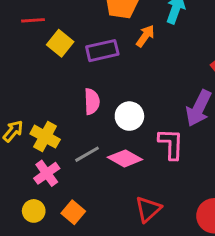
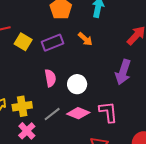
orange arrow: (145, 36) -> (85, 39), moved, turned 105
yellow cross: (45, 137) -> (22, 106), turned -30
pink L-shape: (171, 144) -> (108, 112), moved

